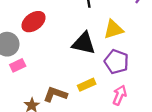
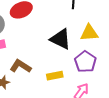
brown L-shape: (55, 94) -> (21, 66), moved

